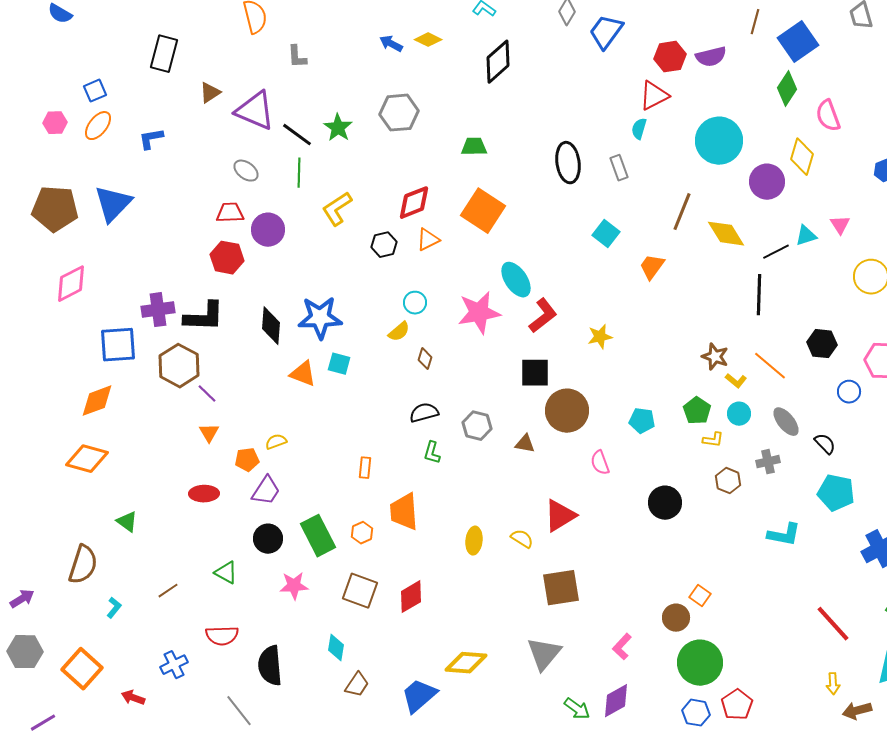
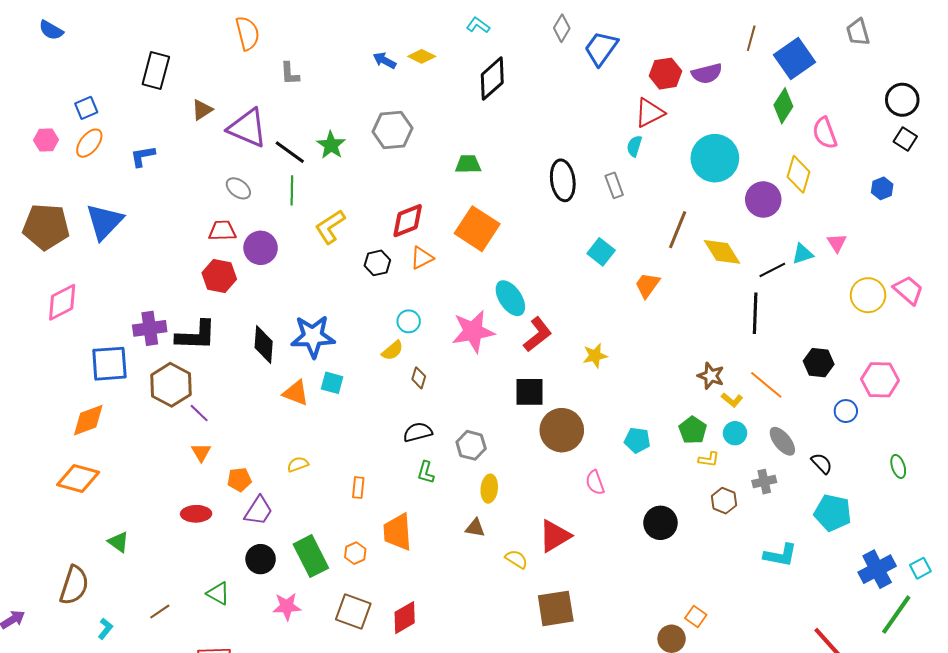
yellow semicircle: (276, 442) -> (298, 464), moved
brown triangle: (525, 444) -> (475, 528), moved
yellow ellipse: (474, 541) -> (489, 489), moved

